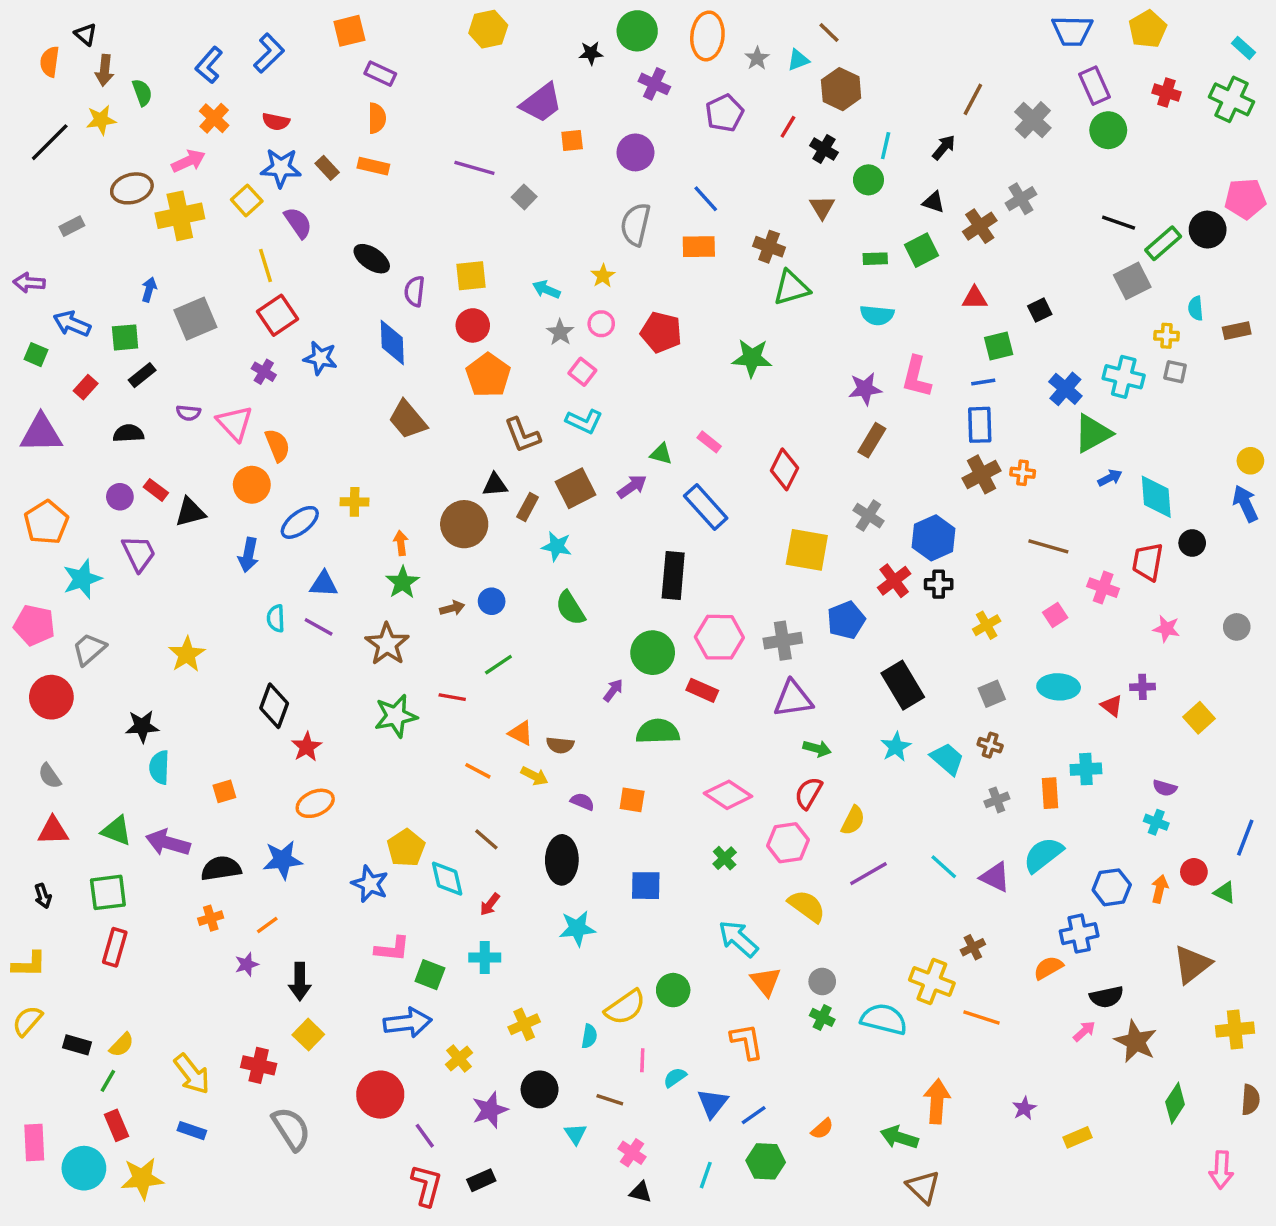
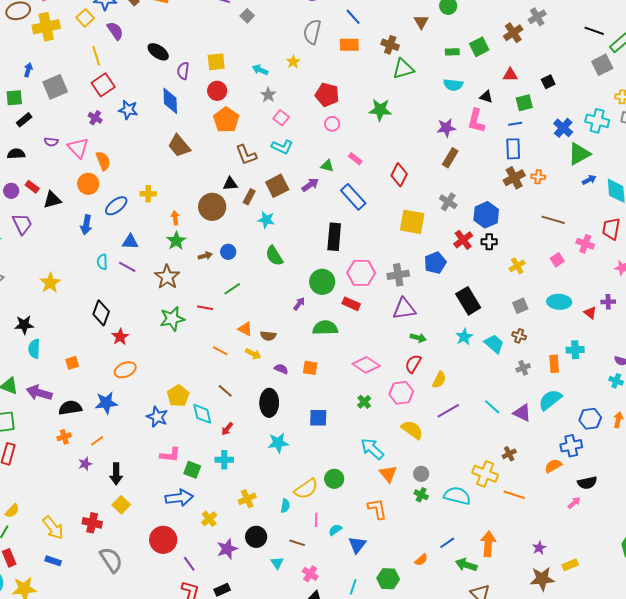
black triangle: (934, 202) -> (486, 97), moved
pink circle: (601, 324) -> (332, 124), moved
brown star: (1136, 1041) -> (542, 579), moved, turned -30
blue line: (754, 1115) -> (447, 543), moved

